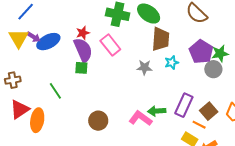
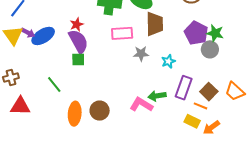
pink rectangle: (110, 45) -> (122, 33), moved, turned -50
green star: (220, 53) -> (215, 33), turned 30
cyan star: (172, 63) -> (168, 61), moved
red triangle: (20, 109) -> (20, 106), turned 40
orange ellipse: (37, 120) -> (75, 114), moved

